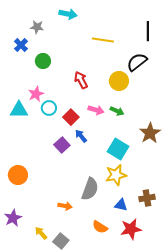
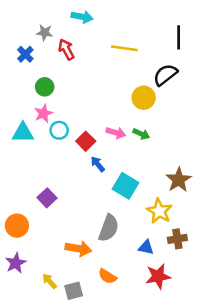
green circle: (43, 61) -> (45, 87), moved
red arrow: (81, 80) -> (66, 49), moved
brown star: (150, 133) -> (179, 180), moved
purple square: (62, 145) -> (47, 198), moved
cyan square: (118, 149) -> (125, 186), moved
orange circle: (18, 175) -> (17, 226), moved
yellow star: (116, 175) -> (159, 211), moved, turned -30
orange arrow: (65, 206) -> (78, 249), size x1.5
orange semicircle: (100, 227) -> (107, 276), moved
gray square: (61, 241) -> (74, 291), turned 35

